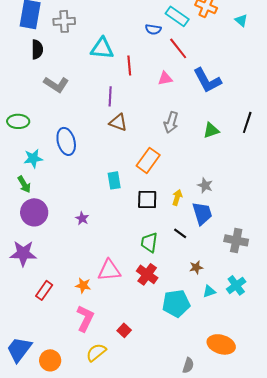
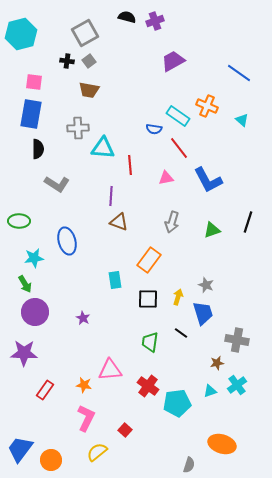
gray cross: (64, 21) -> (78, 128), moved
brown star: (196, 267) -> (217, 363), moved
red cross: (147, 274) -> (148, 386), moved

